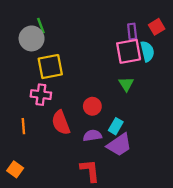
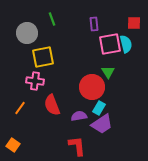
green line: (41, 26) -> (52, 19), moved
red square: (157, 27) -> (134, 23), turned 32
purple rectangle: (132, 31) -> (94, 24), moved
red circle: (92, 106) -> (92, 87), moved, size x1.6
orange line: (23, 126) -> (20, 108), turned 40

